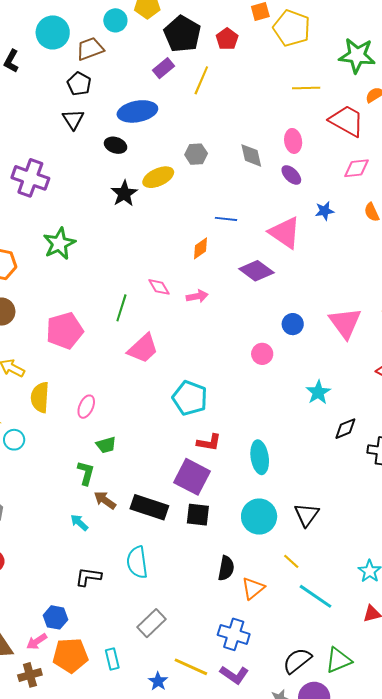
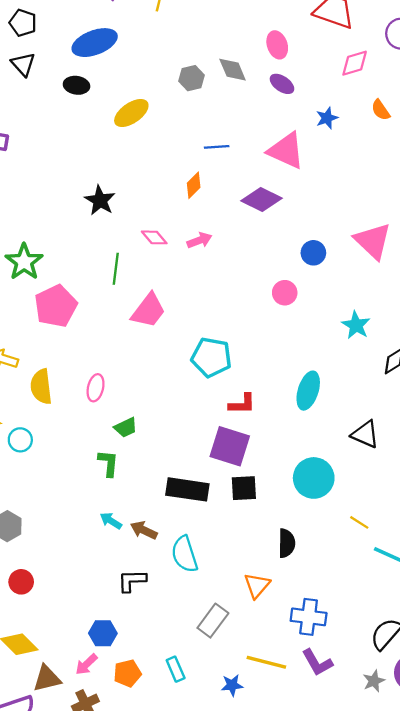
gray hexagon: (196, 154) -> (192, 78), moved
black star: (124, 193) -> (100, 200), moved
green star: (59, 244) -> (24, 262), moved
cyan ellipse: (260, 457) -> (308, 391), moved, turned 36
brown arrow: (105, 500) -> (144, 530), moved
black triangle: (307, 515) -> (365, 434), moved, turned -32
orange triangle: (253, 588) -> (257, 585), moved
orange pentagon: (70, 655) -> (127, 673), size x0.7
purple L-shape: (234, 675) -> (317, 663), turned 36
blue star: (158, 681) -> (232, 685), turned -30

